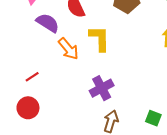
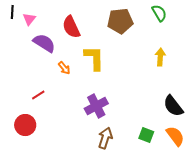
orange arrow: (68, 49) -> (64, 68), size x0.6
red line: (32, 77) -> (38, 95), moved

